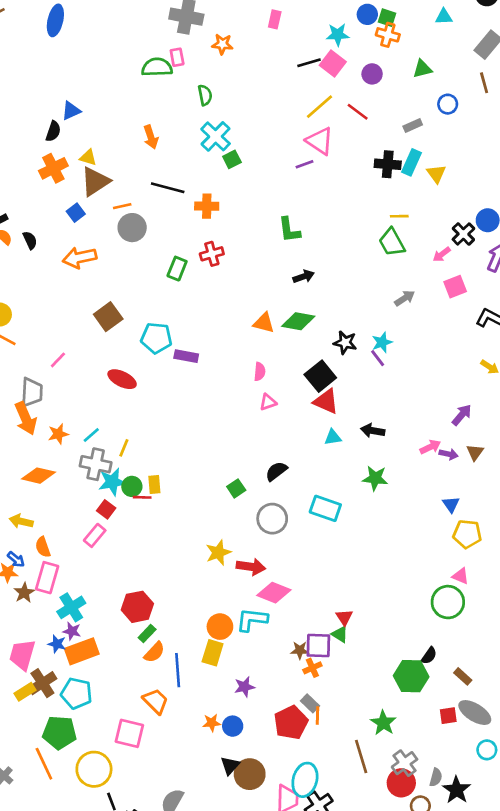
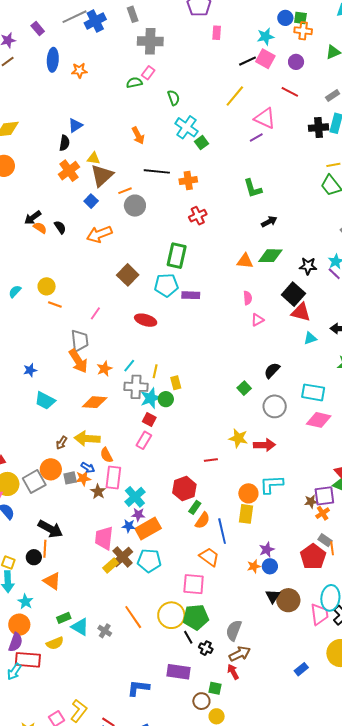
orange star: (222, 44) -> (79, 70), moved
pink rectangle: (177, 57) -> (148, 73), turned 56
green semicircle: (157, 67) -> (134, 83), size x0.7
yellow line: (319, 107) -> (235, 96), moved
green rectangle: (177, 269) -> (177, 256), moved, size x1.4
yellow rectangle: (154, 485) -> (176, 383), moved
red line: (142, 497) -> (211, 460), moved
yellow arrow: (21, 521) -> (87, 438), size x1.4
yellow star: (218, 553) -> (238, 438), turned -30
pink diamond: (274, 593) -> (319, 420), moved
purple star: (244, 687) -> (267, 550), moved
green pentagon: (59, 732) -> (196, 617), moved

